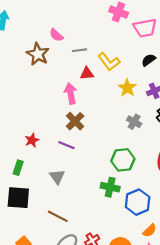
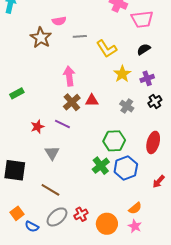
pink semicircle: (56, 35) -> (59, 21), turned -56
red triangle: (87, 73) -> (92, 100), moved
red star: (32, 140) -> (37, 127), moved
green rectangle: (18, 168) -> (17, 93), moved, turned 40
green cross: (110, 187) -> (101, 166), turned 36
blue hexagon: (138, 202) -> (126, 168), moved

